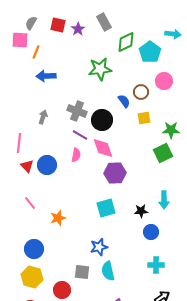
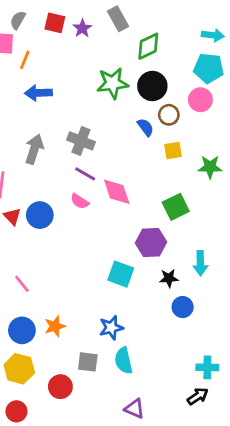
cyan pentagon: (150, 52) -> (209, 68), moved, turned -30
gray arrow: (43, 117) -> (34, 149), size x1.5
black circle: (102, 120) -> (152, 86), moved
green square: (163, 153) -> (176, 207), moved
pink semicircle: (76, 155) -> (80, 201), turned 112
purple hexagon: (115, 173) -> (151, 243), moved
pink line: (30, 203) -> (22, 284), moved
cyan square: (106, 208) -> (121, 274), turned 36
orange star: (58, 218) -> (55, 326), moved
cyan cross: (156, 265) -> (207, 367), moved

